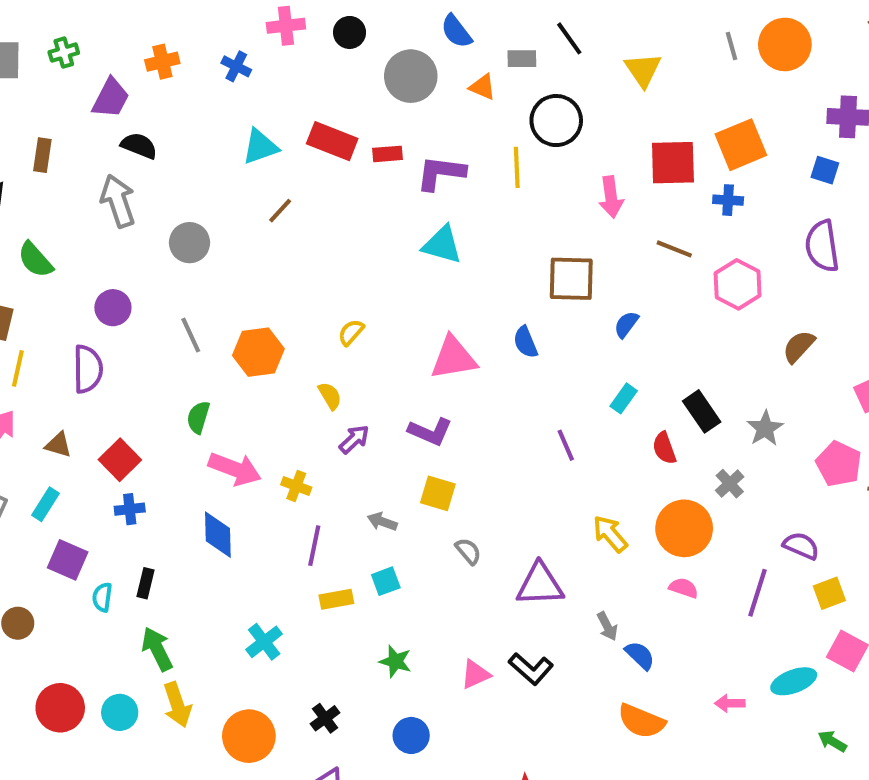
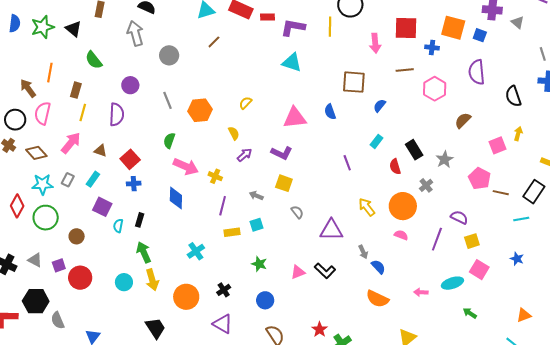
orange square: (741, 145) -> (453, 28), moved, turned 35
brown line: (674, 249) -> (405, 70), turned -30
red circle: (60, 708) -> (80, 278), moved

